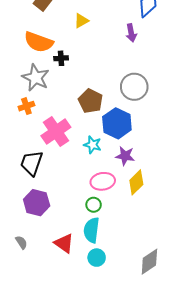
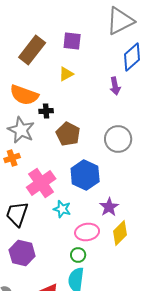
brown pentagon: (90, 101) -> (68, 134), moved
blue hexagon: (117, 123) -> (85, 175), moved
cyan star: (93, 145) -> (62, 209), moved
purple star: (125, 156) -> (109, 207), turned 30

